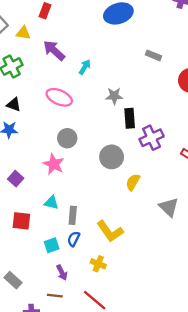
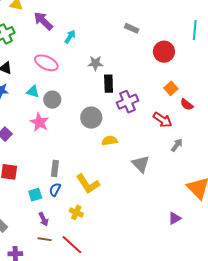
yellow semicircle: (133, 182) -> (110, 141), turned 49
cyan triangle: (51, 203) -> (33, 92), moved
brown line: (55, 296) -> (45, 239), moved

